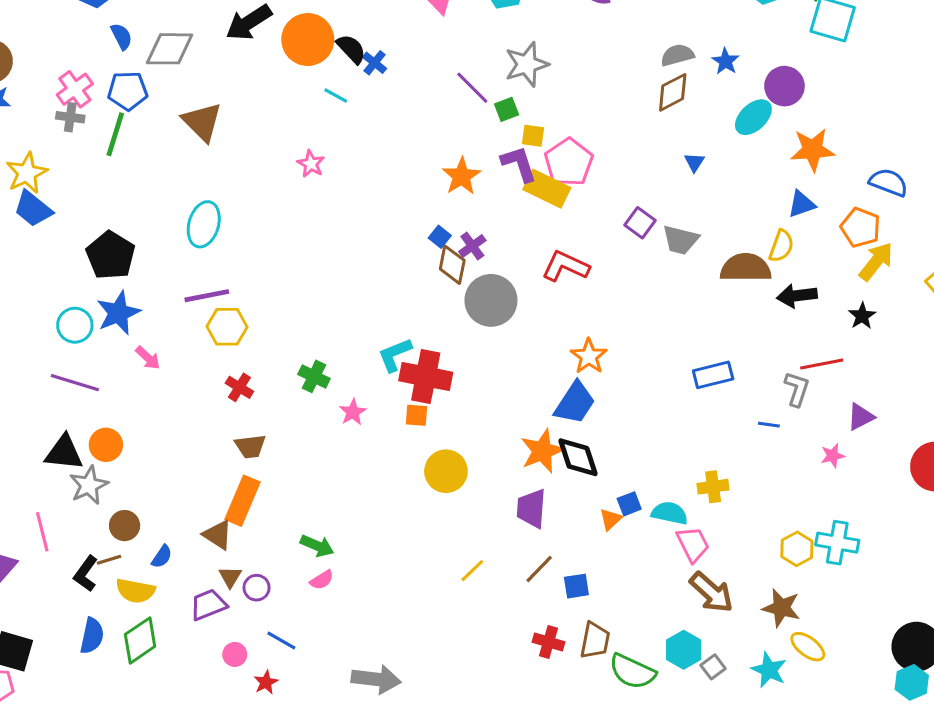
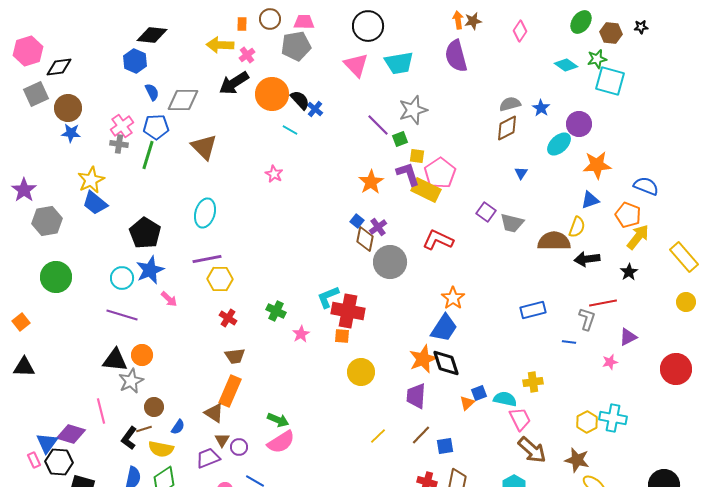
pink semicircle: (322, 580) -> (281, 442), size x1.8

